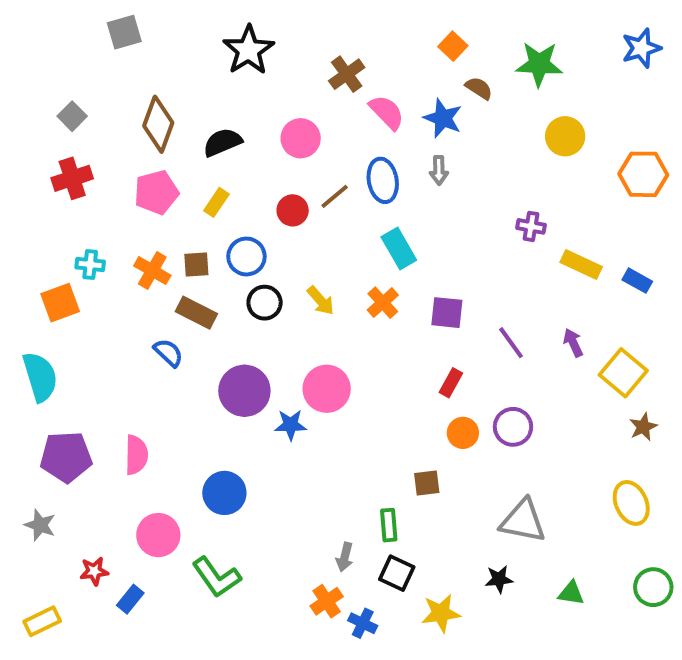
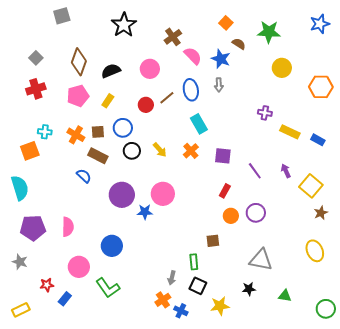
green circle: (653, 587) -> (326, 309), moved

